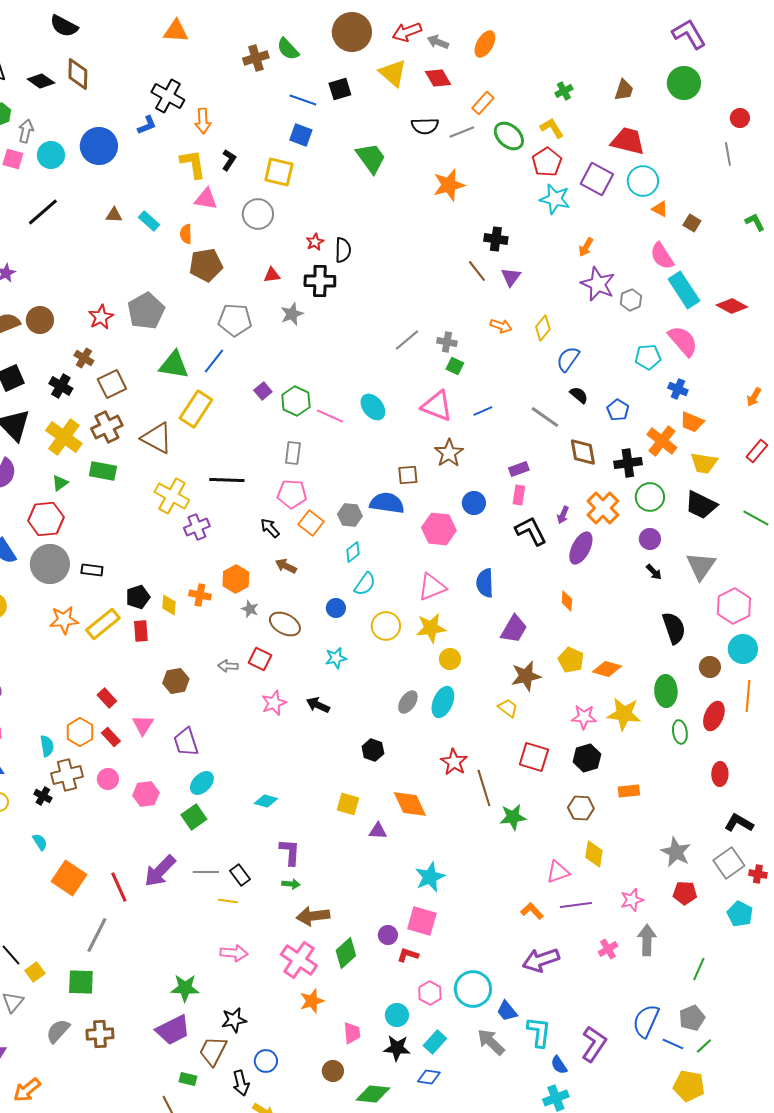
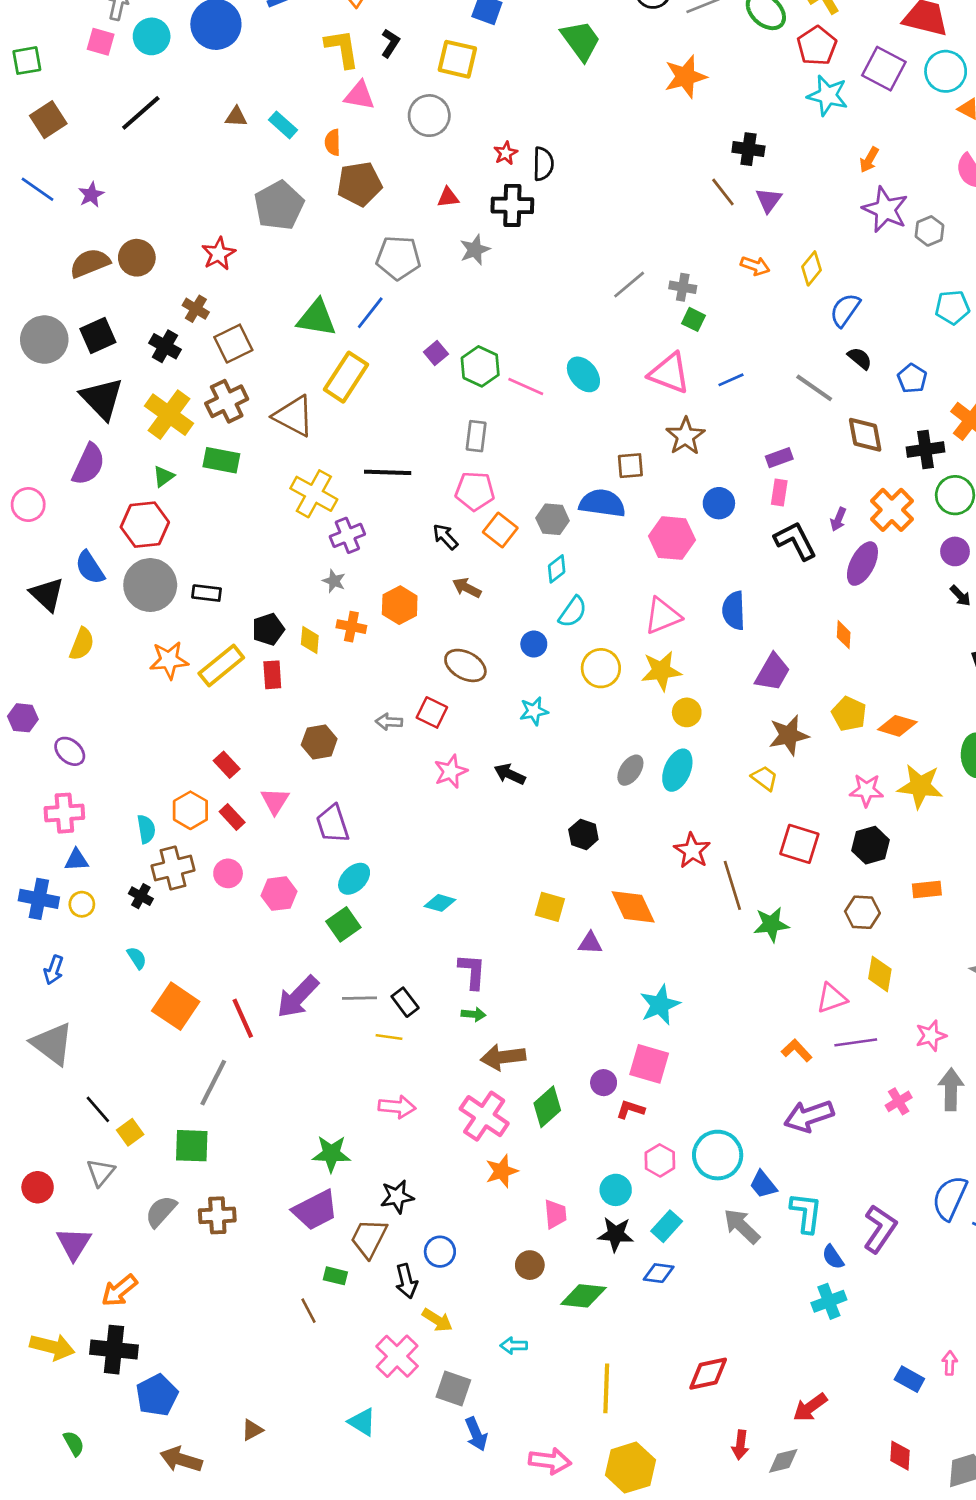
gray pentagon: (146, 311) -> (279, 205), moved
gray star: (250, 609) -> (334, 581), moved

